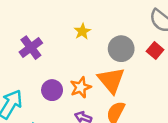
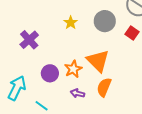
gray circle: (121, 49) -> (105, 21), moved

